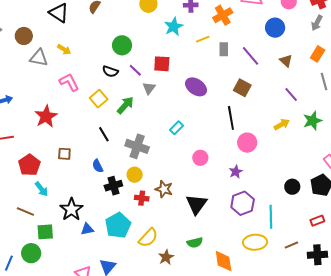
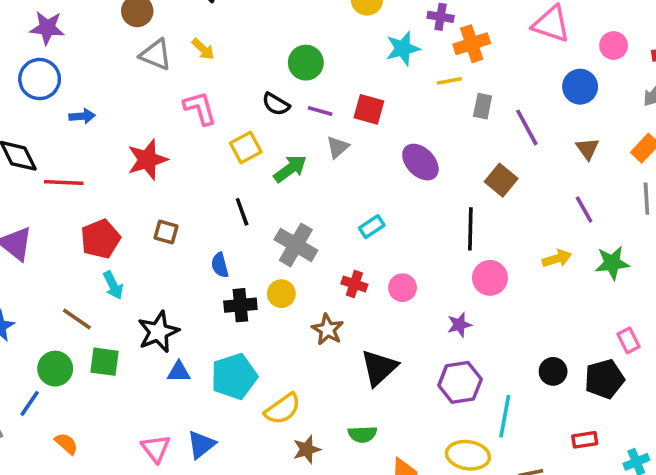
orange cross: (223, 15) -> (472, 44), moved
purple line: (135, 70) -> (320, 111), turned -40
red cross: (142, 198) -> (354, 284), moved
green circle: (31, 253) -> (55, 369), moved

